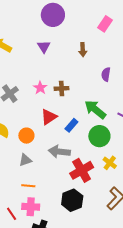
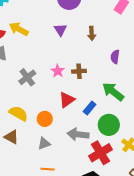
brown arrow: (83, 50) -> (92, 33), moved
purple semicircle: (106, 74) -> (115, 57), moved
green circle: (99, 136) -> (109, 125), moved

